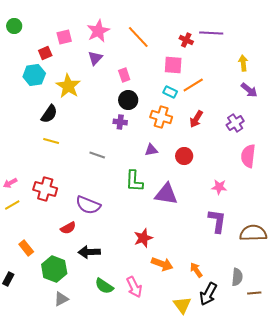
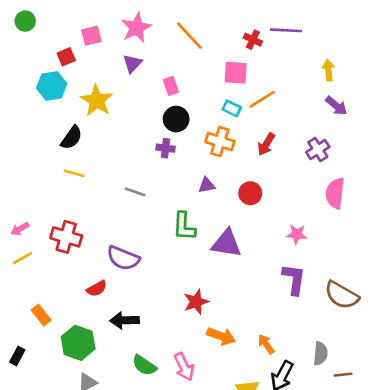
brown semicircle: (253, 233) -> (342, 295), turned -148

